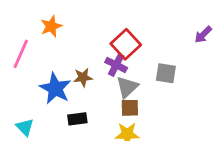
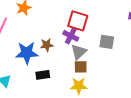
red square: (126, 44) -> (78, 21), turned -30
blue star: (55, 88) -> (27, 53), turned -30

